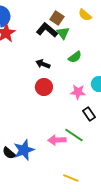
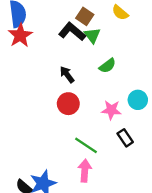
black arrow: (43, 64) -> (67, 75), turned 32
green line: (74, 135) -> (86, 145), moved
pink arrow: (57, 140) -> (85, 171), turned 96

